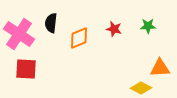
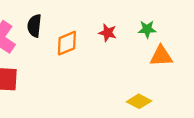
orange triangle: (160, 68) -> (161, 56), moved

